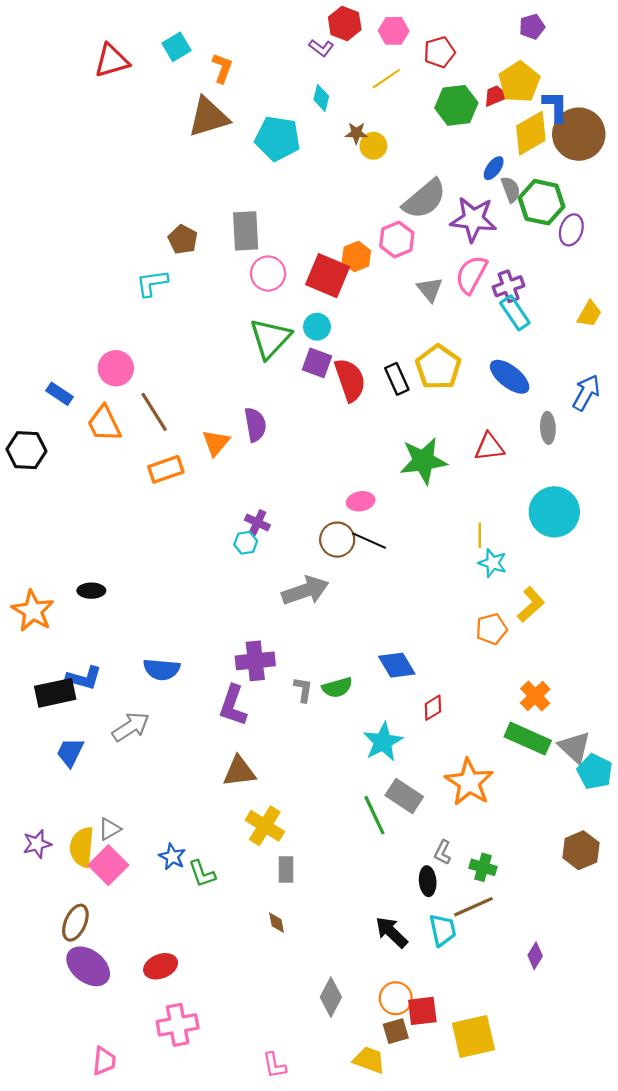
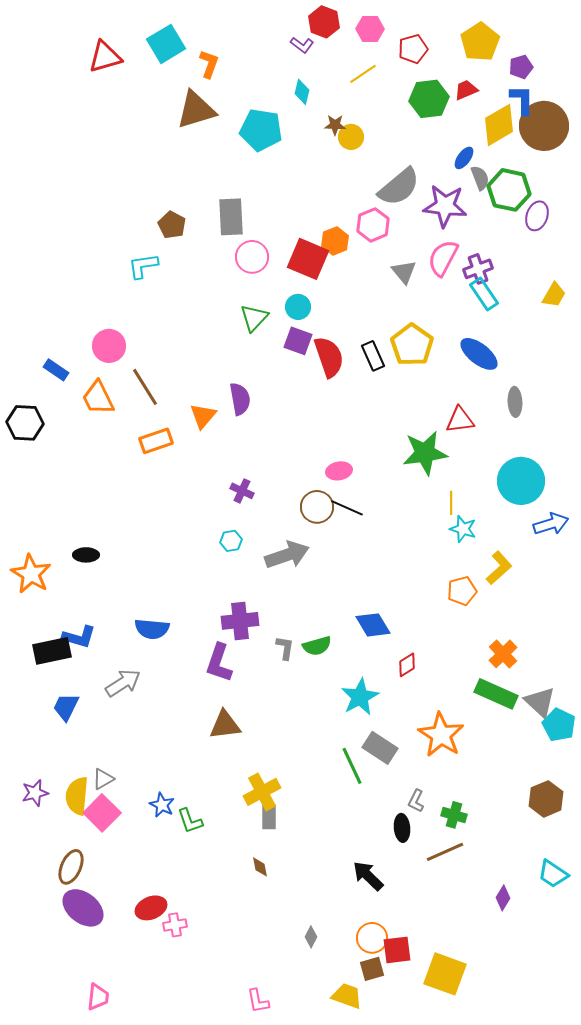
purple pentagon: (532, 27) -> (521, 67), moved
cyan square: (177, 47) -> (166, 44), size x1.4
yellow pentagon: (519, 82) -> (480, 42), moved
green triangle: (270, 338) -> (254, 318), size x0.7
blue arrow: (586, 393) -> (551, 524), moved, turned 44
green star: (423, 461) -> (425, 453), moved
cyan hexagon: (246, 543) -> (231, 541), moved
yellow cross: (265, 826) -> (262, 792), moved, turned 30
cyan trapezoid: (443, 930) -> (553, 874), moved, turned 136
gray diamond: (331, 997) -> (311, 937), size x0.6
pink cross: (178, 1025) -> (175, 925), moved, size x0.6
yellow square: (473, 1037) -> (445, 974), turned 33

